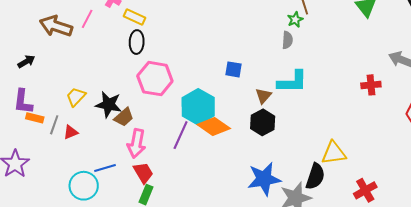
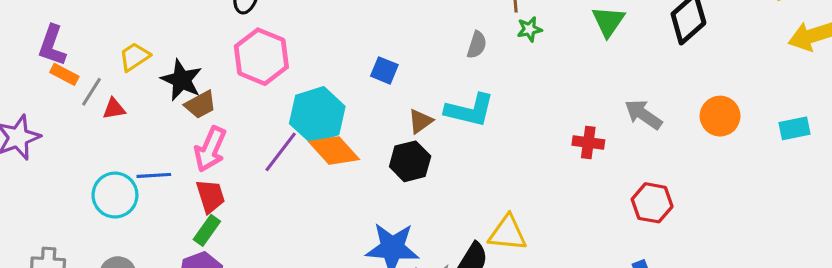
green star: (295, 20) -> (529, 29), moved

